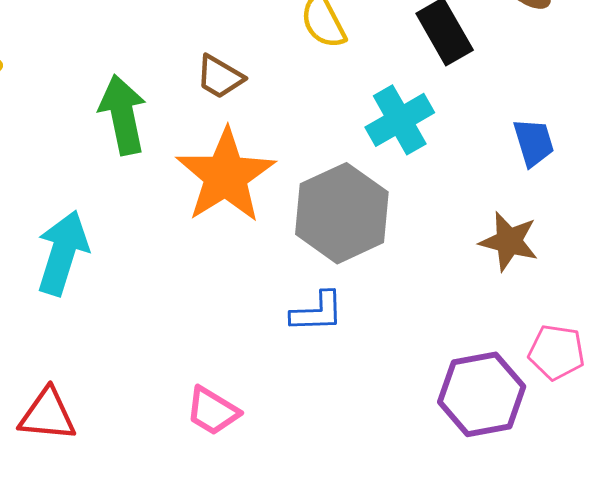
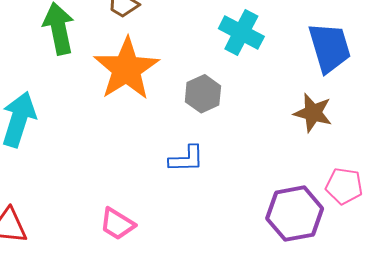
cyan cross: (400, 120) -> (241, 32), turned -33
blue trapezoid: (534, 142) -> (330, 48), size x1.6
gray hexagon: (342, 213) -> (203, 94), size x0.6

